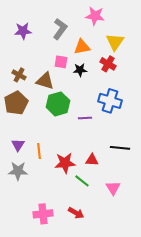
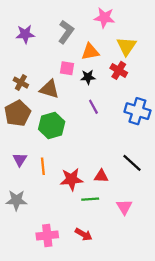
blue cross: (110, 101) -> (137, 111), moved
green hexagon: (58, 104) -> (52, 125), moved
purple line: (85, 118) -> (93, 107), moved, turned 64
black line: (120, 148) -> (132, 163), turned 36
gray star: (18, 171) -> (16, 200), moved
green line: (82, 181) -> (90, 199), turned -42

